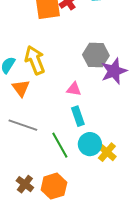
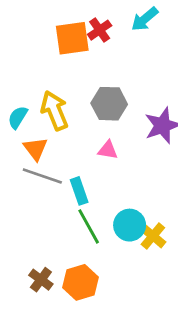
gray hexagon: (96, 55) -> (109, 104), moved
cyan rectangle: (78, 116) -> (79, 191), moved
gray line: (23, 125) -> (42, 176), moved

